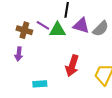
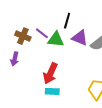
red arrow: (72, 66) -> (50, 73), moved
cyan rectangle: (40, 84) -> (52, 91), moved

